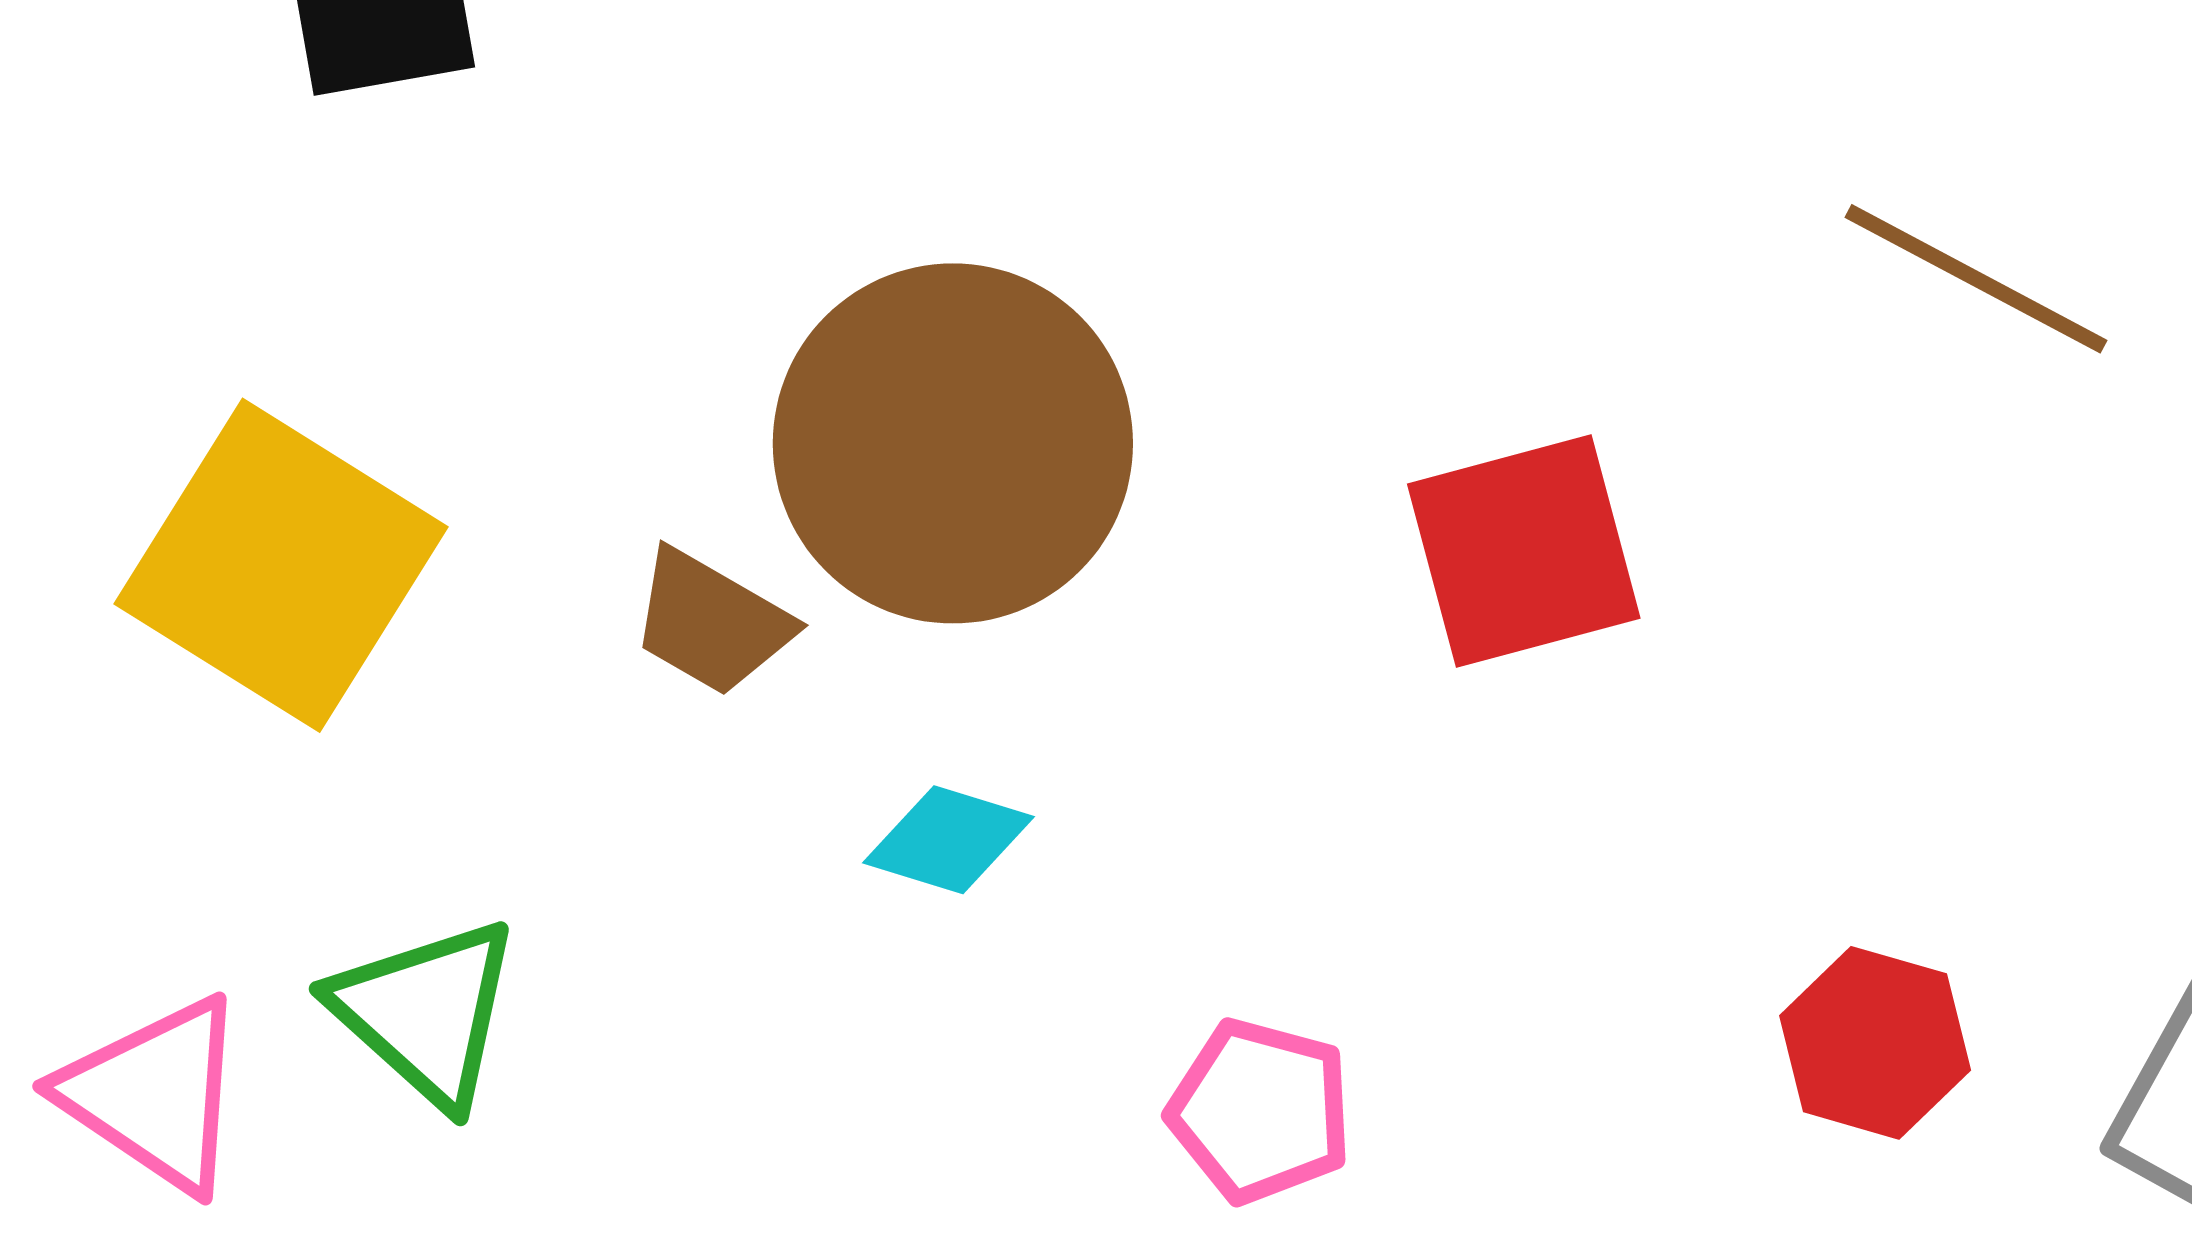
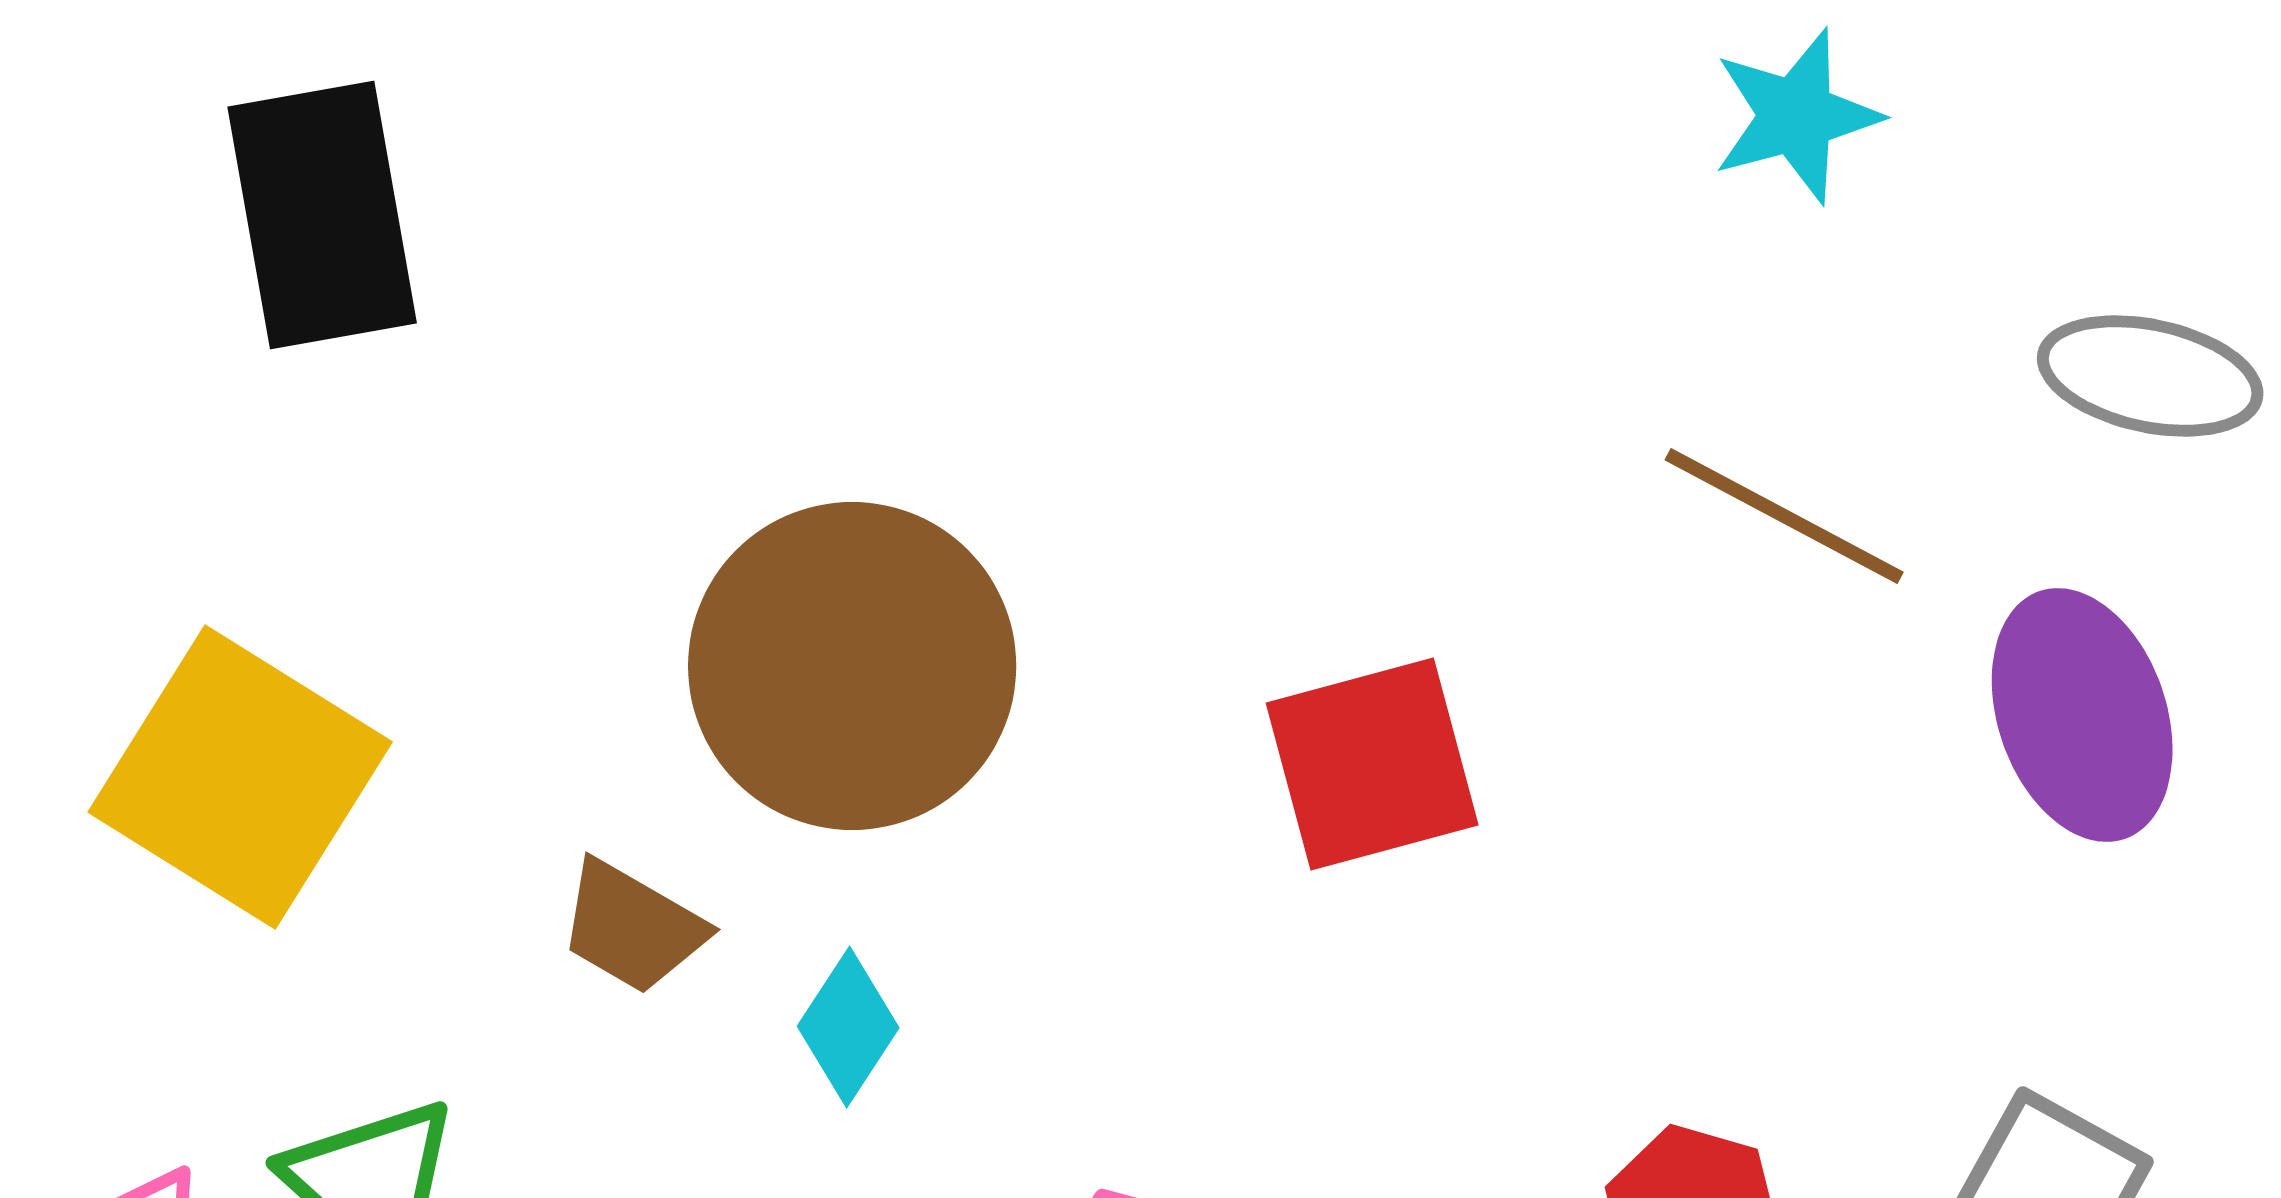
brown trapezoid: (711, 622) -> (632, 927), moved
cyan diamond: (948, 840) -> (848, 1027), turned -74

